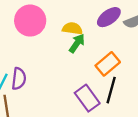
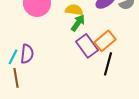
purple rectangle: (87, 98) -> (87, 46), moved

